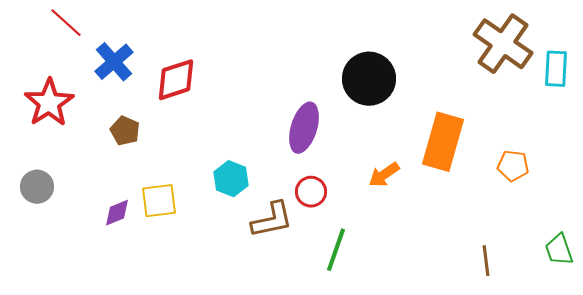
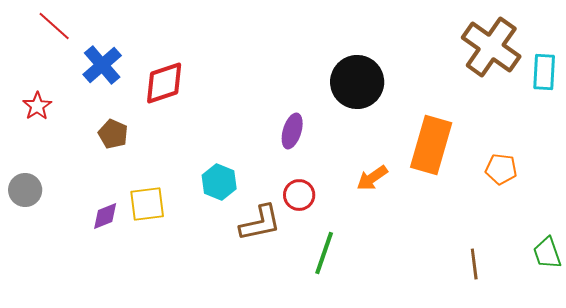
red star: (49, 103) -> (37, 106), size x0.6
purple ellipse: (304, 128) -> (292, 131), size x0.7

